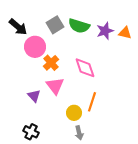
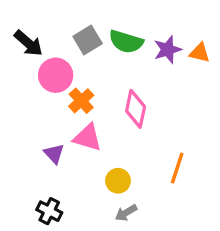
pink diamond: (85, 68) -> (136, 109), turned 30
pink triangle: (55, 86) -> (88, 138), turned -36
orange line: (92, 102) -> (177, 168), moved
gray arrow: (79, 133) -> (126, 213), turned 72

